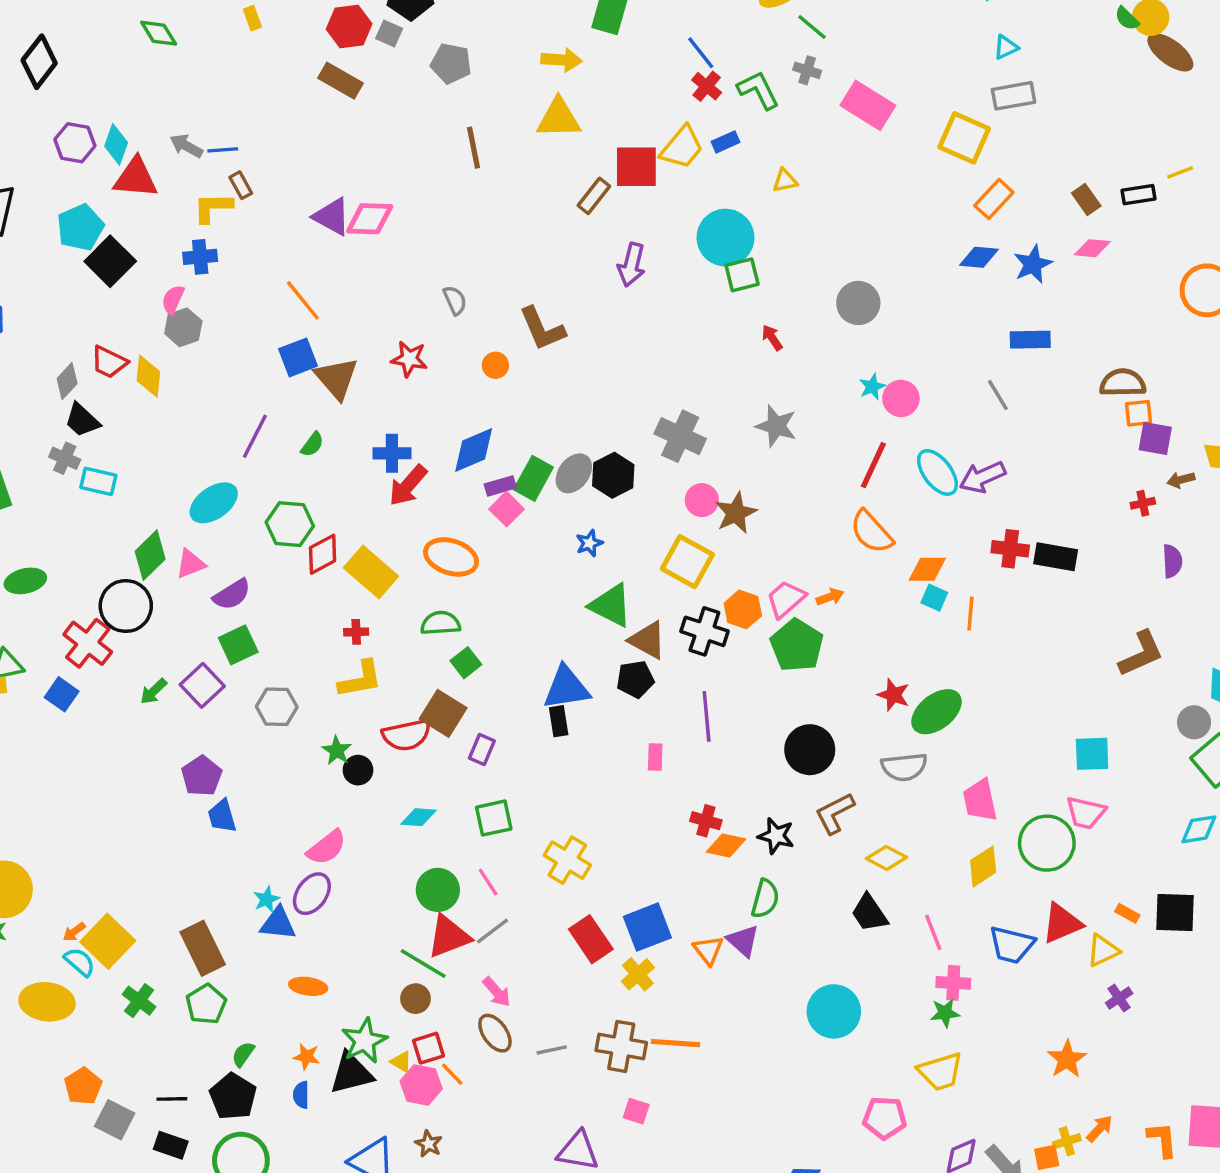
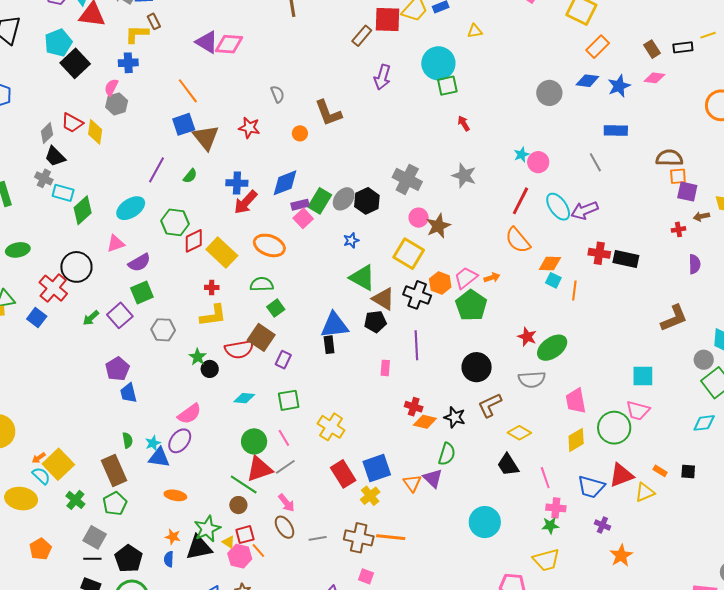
gray circle: (858, 303) -> (549, 93), moved
green diamond: (150, 555) -> (83, 210), moved
black square: (1175, 913) -> (688, 471), size x0.6
purple cross: (1119, 998) -> (602, 525), moved, turned -35
green semicircle: (243, 1054) -> (127, 440), moved, turned 133
gray square: (115, 1120) -> (95, 537), moved

